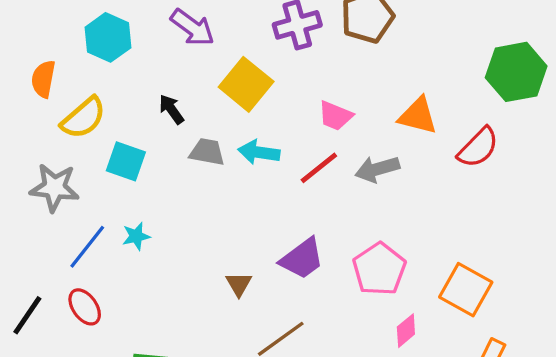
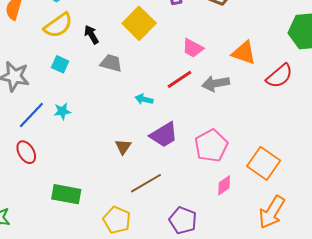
yellow semicircle: (83, 118) -> (58, 25), moved
cyan arrow: (259, 152) -> (144, 99), moved, size x0.7
cyan square: (126, 161) -> (60, 64), size x0.7

